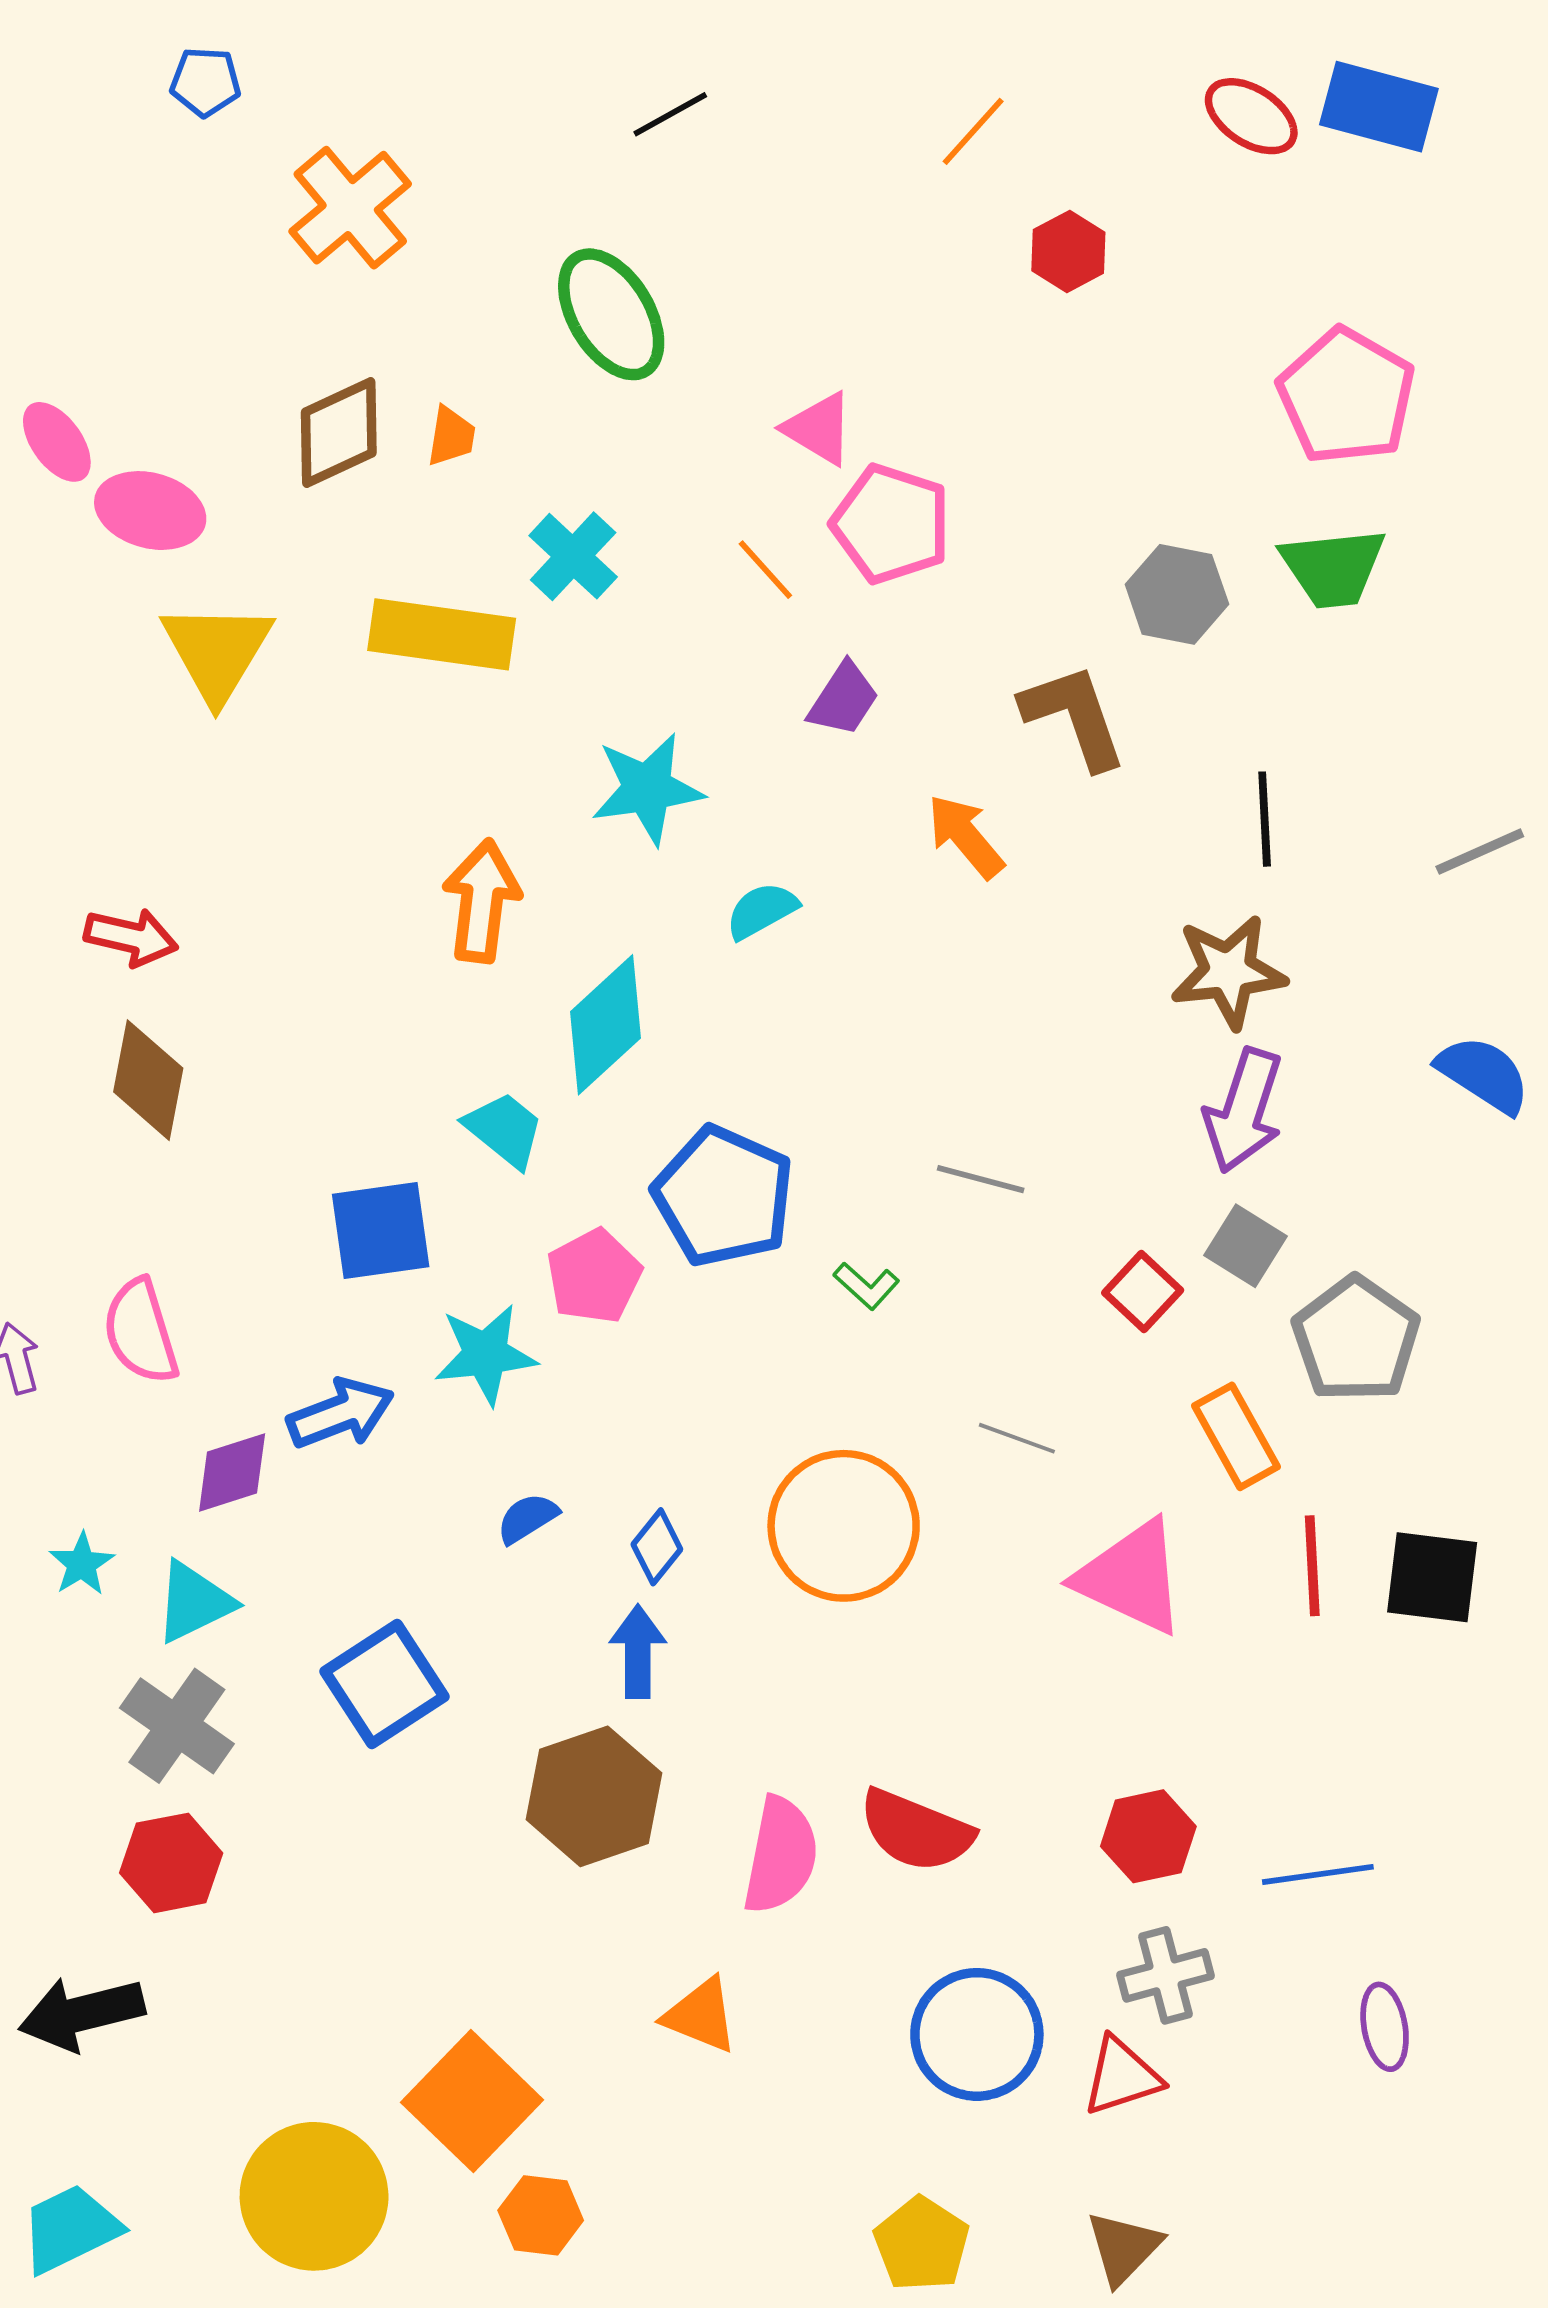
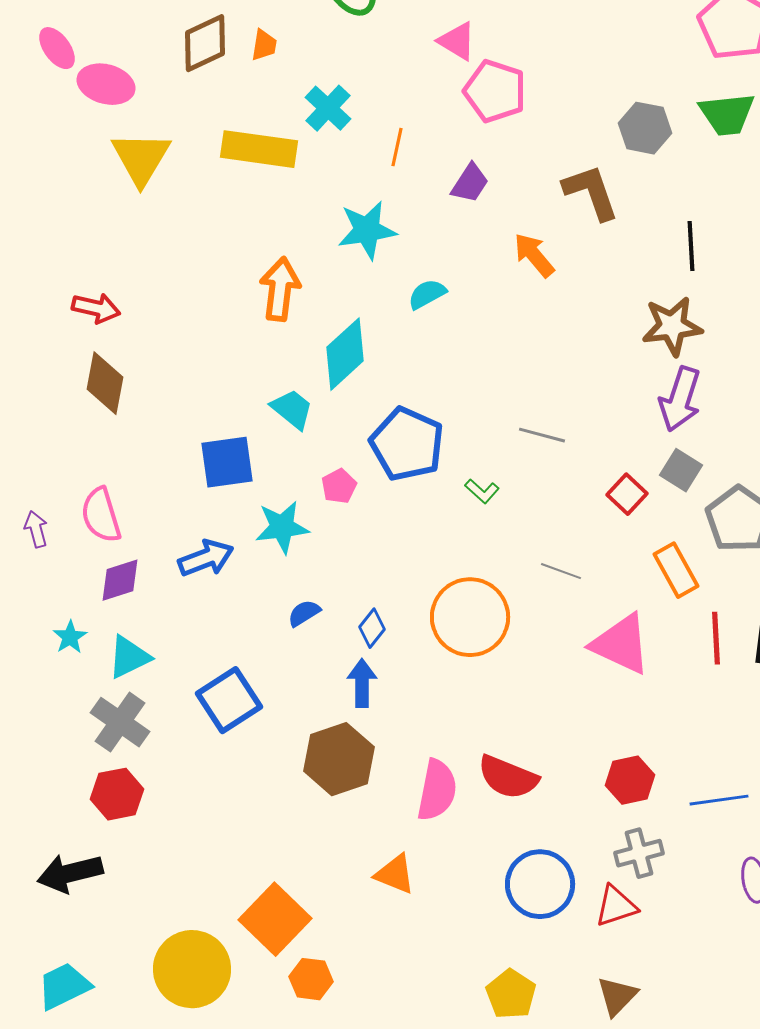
orange line: (765, 570) -> (397, 147), moved, turned 54
pink pentagon: (594, 1276) -> (339, 486), size x0.7
purple diamond: (232, 1472) -> (120, 580), moved

